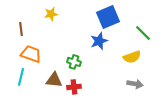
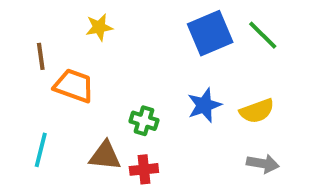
green line: (143, 33) -> (263, 35), moved
blue star: (99, 41) -> (204, 105), moved
orange trapezoid: (31, 54) -> (74, 86), moved

